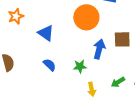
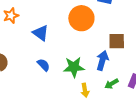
blue arrow: (99, 49) -> (102, 61), moved
green star: (80, 66) -> (74, 67), size x1.5

